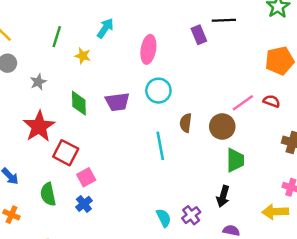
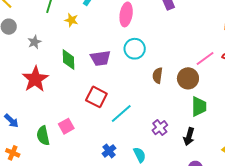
cyan line: (160, 146) -> (121, 113), moved, turned 60
red square: (66, 153) -> (96, 97), moved
pink square: (86, 177) -> (66, 126), moved
blue cross: (84, 204) -> (109, 151), moved
purple cross: (191, 215) -> (160, 128), moved

